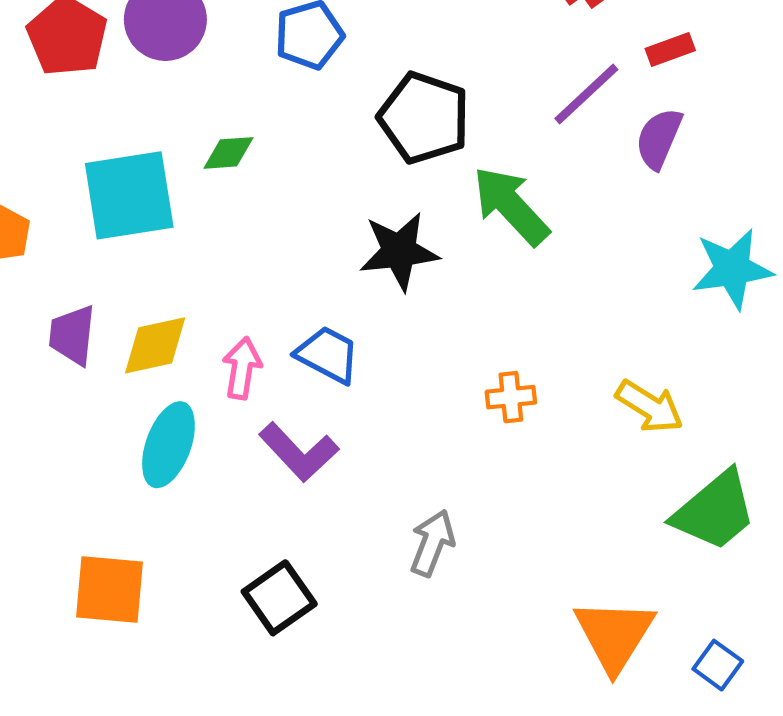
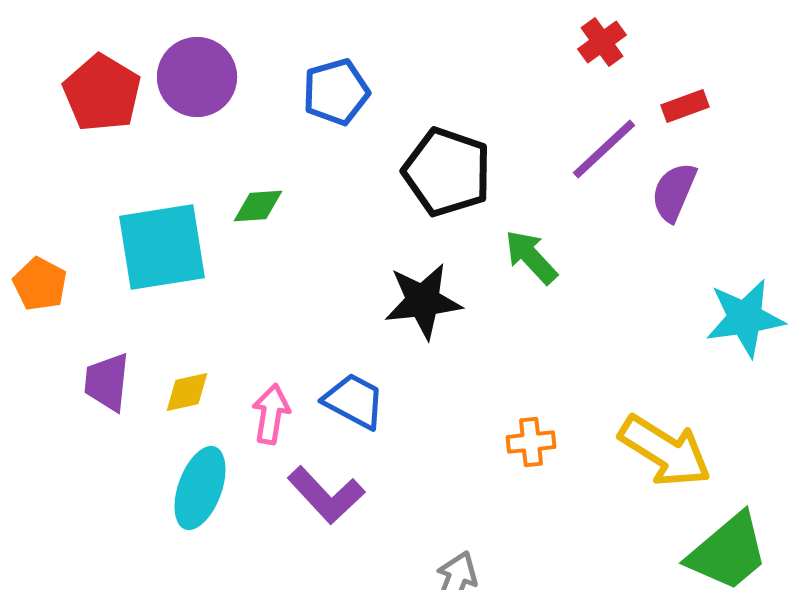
green arrow: (511, 206) -> (531, 257), size x0.7
yellow diamond: (155, 345) -> (187, 392), size x0.7
yellow arrow: (650, 406) -> (665, 451), size x1.4

